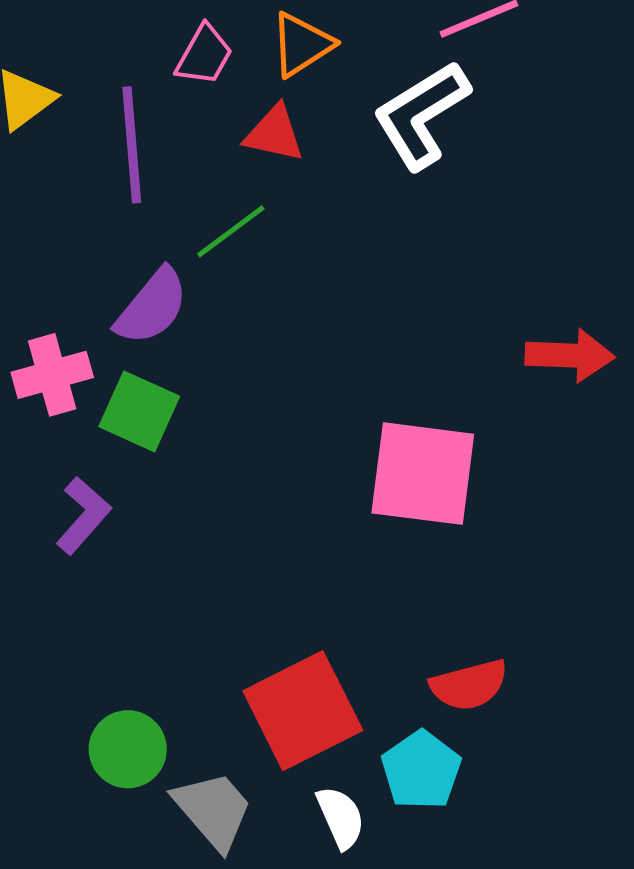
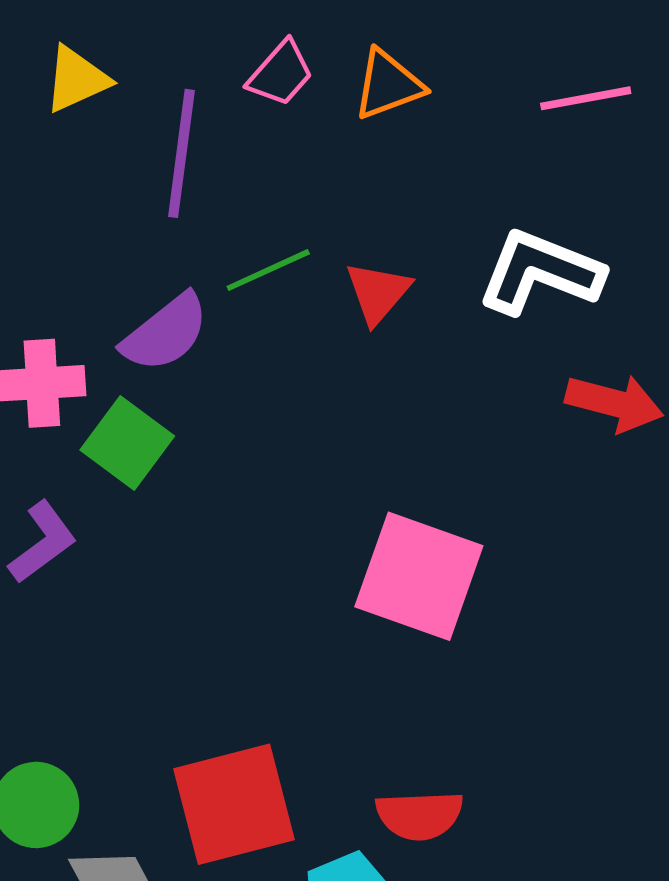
white L-shape: (421, 115) -> (540, 272), moved, turned 41
red triangle: (274, 134) -> (378, 293), moved, turned 46
red arrow: (570, 355) -> (614, 403), moved

